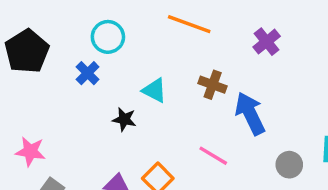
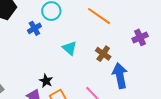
black star: (124, 119) -> (46, 81), moved

